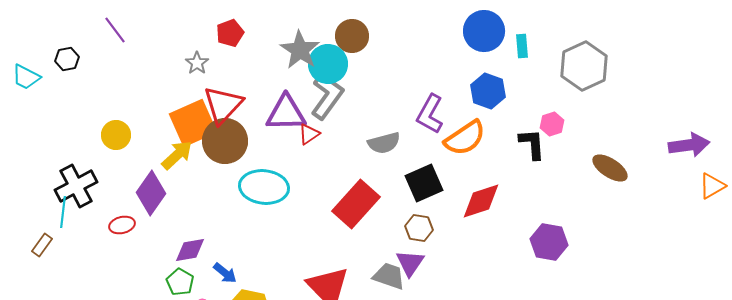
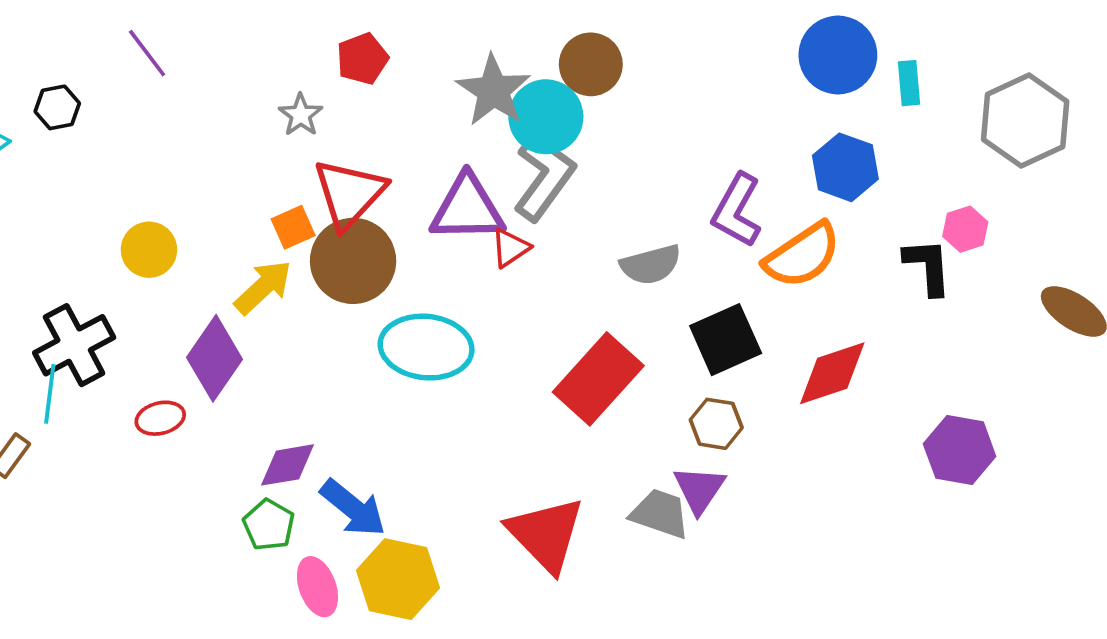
orange square: (193, 123) -> (293, 227), size x0.5
blue arrow: (225, 273) -> (353, 508), size x1.5

